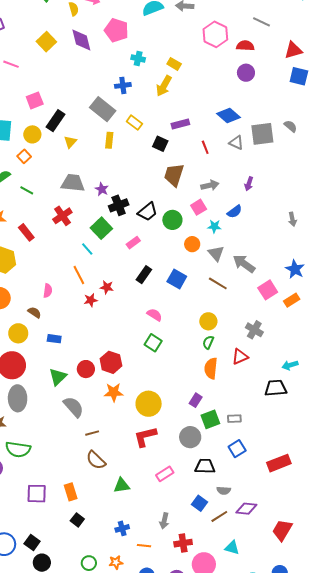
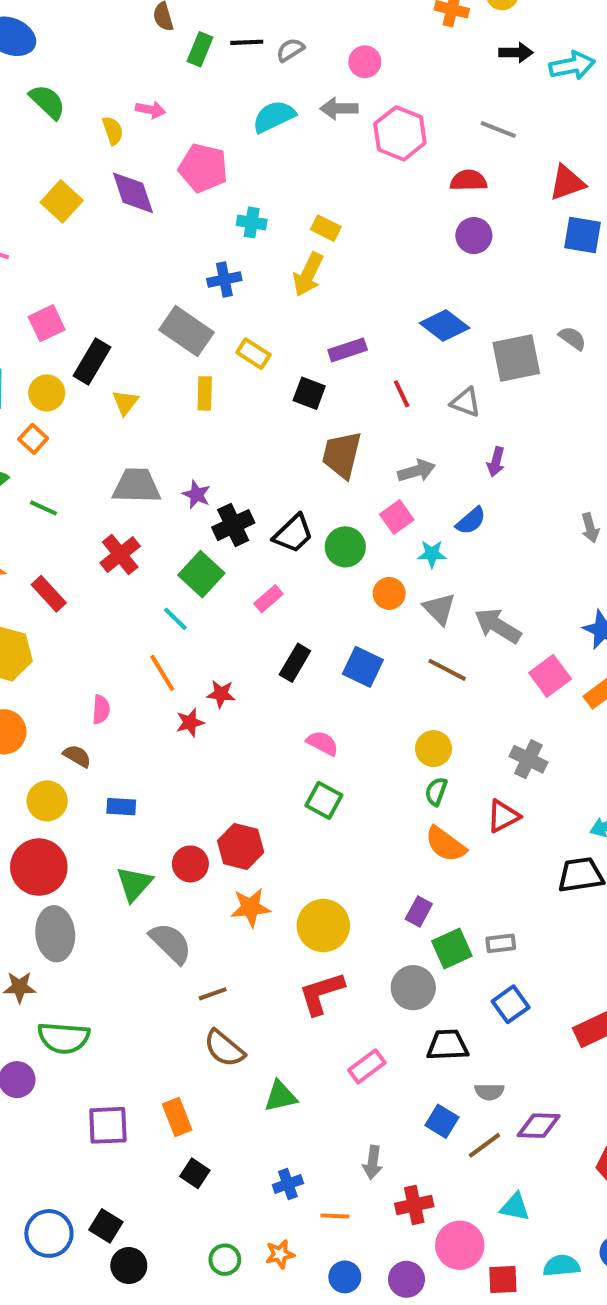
pink hexagon: (215, 34) -> (400, 133), moved
gray triangle: (236, 143) -> (466, 402), moved
orange semicircle: (211, 368) -> (445, 844), turned -55

